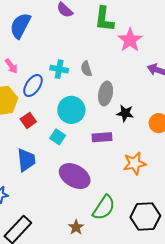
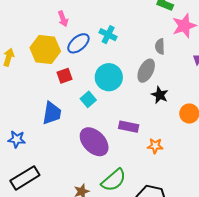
gray semicircle: (86, 69) -> (160, 46), moved
purple rectangle: (102, 137) -> (129, 127), moved
orange star: (135, 163) -> (155, 146), size x0.7

